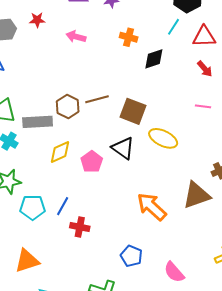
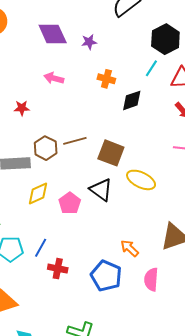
red star: (37, 20) -> (22, 108), moved
orange arrow: (152, 207) -> (130, 248), size x0.6
blue pentagon: (131, 256) -> (106, 276), moved, size x1.4
pink semicircle: (174, 272) -> (151, 279), moved, turned 45

